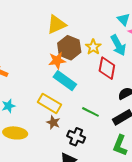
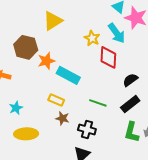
brown hexagon: (69, 48) -> (26, 47), moved
orange star: (57, 60) -> (46, 61), moved
yellow rectangle: (50, 103) -> (56, 100), size x0.7

